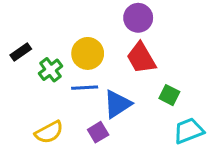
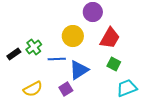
black rectangle: (21, 52) -> (14, 54), moved
yellow circle: (88, 53) -> (73, 36), moved
red trapezoid: (141, 58) -> (110, 38), moved, turned -120

